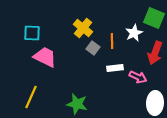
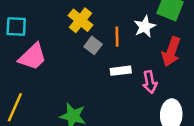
pink trapezoid: (45, 57) -> (33, 57), turned 110
pink arrow: (138, 77) -> (150, 82), turned 54

